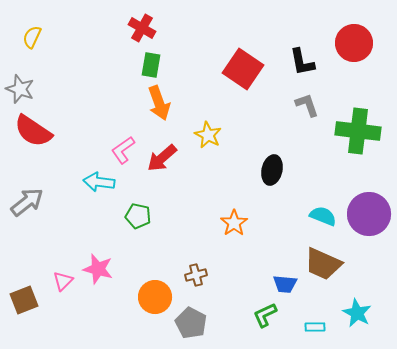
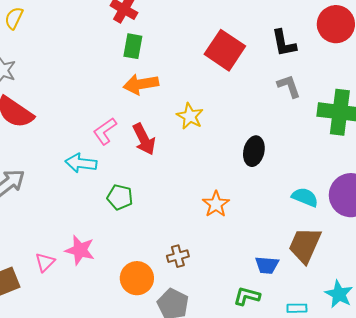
orange arrow: (159, 103) -> (141, 84), turned 100
red arrow: (162, 158) -> (144, 139), turned -76
brown trapezoid: (323, 264) -> (305, 245), turned 90
green L-shape: (265, 315) -> (247, 296), turned 40

